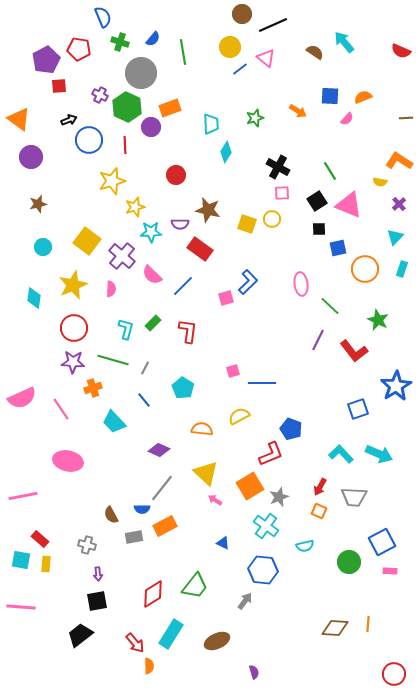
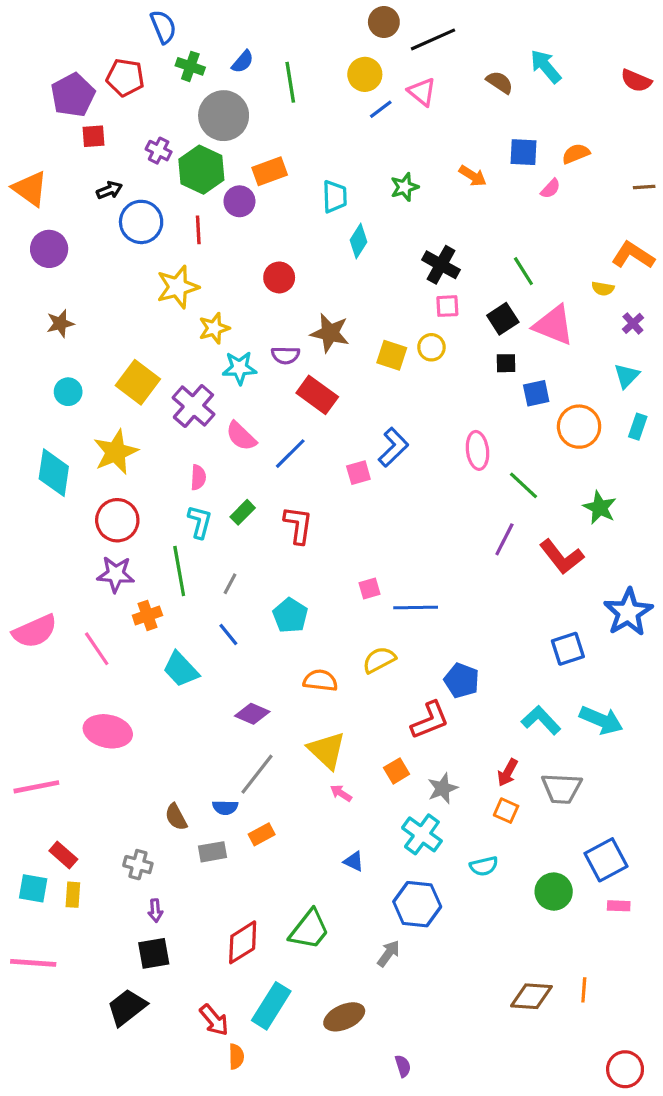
pink semicircle: (111, 289) -> (198, 477), moved
cyan diamond: (34, 298) -> (54, 473), size x1.4
green line: (113, 360) -> (179, 571), turned 64
orange square: (250, 486) -> (397, 771), size x0.6
orange rectangle: (165, 526) -> (262, 834), size x0.7

